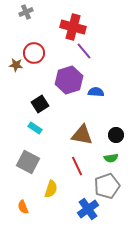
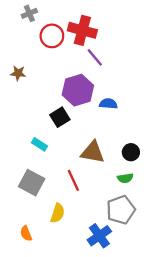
red circle: (34, 53) -> (52, 36), moved
black square: (40, 104) -> (60, 117), moved
red line: (77, 166) -> (73, 180), moved

